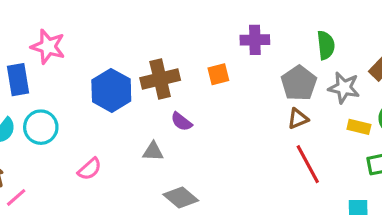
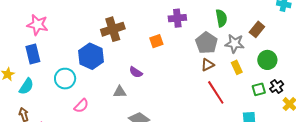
pink star: (48, 47) -> (37, 25), moved
brown cross: (160, 79) -> (113, 29), moved
cyan circle: (41, 127) -> (65, 79), moved
yellow rectangle: (359, 127) -> (237, 67), moved, turned 56

